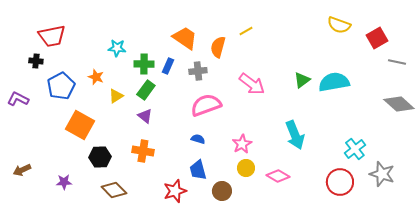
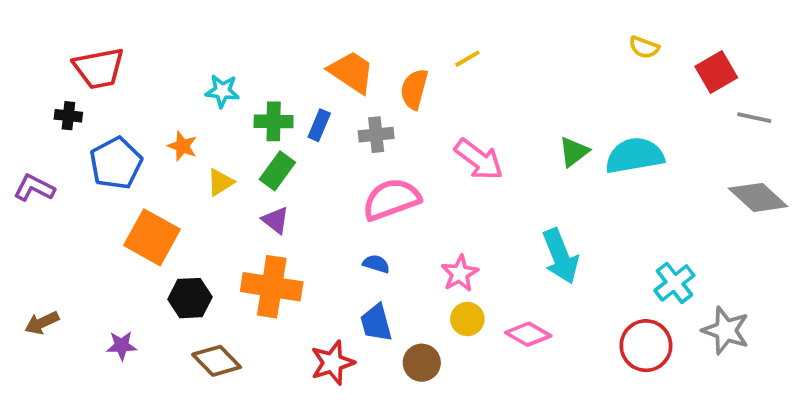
yellow semicircle: (339, 25) -> (644, 47), size x0.7
orange cross: (143, 151) -> (272, 287), size x1.4

